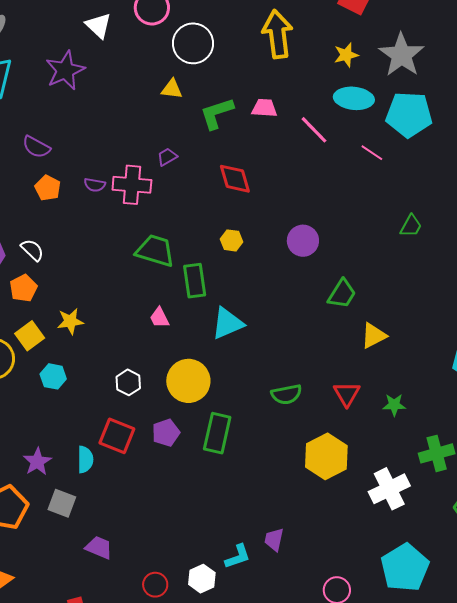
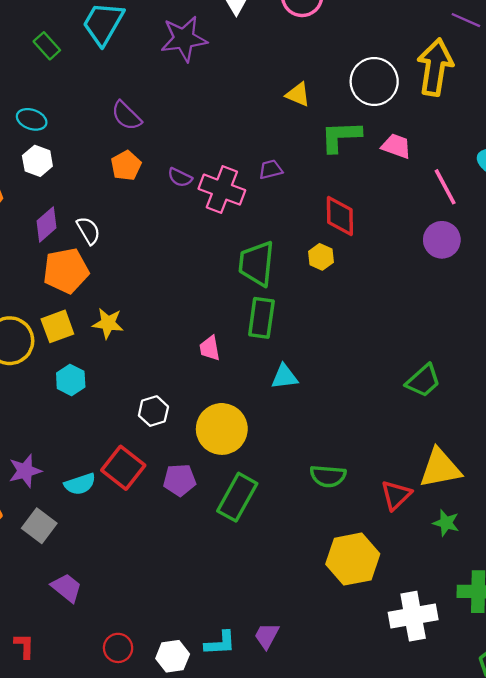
white circle: (193, 43) -> (374, 81), moved
yellow hexagon: (231, 240) -> (321, 257), moved
purple circle: (303, 241) -> (442, 240), moved
green trapezoid: (155, 251) -> (257, 263), moved, turned -117
orange pentagon: (23, 288) -> (66, 271), size x1.4
cyan triangle: (227, 323) -> (285, 377), size x0.7
yellow triangle: (374, 336) -> (440, 468), moved, size x1.4
cyan semicircle: (85, 459) -> (80, 484), turned 56

